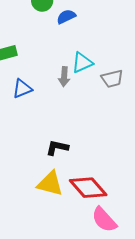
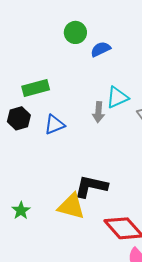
black L-shape: (57, 148) -> (91, 186), size x1.4
yellow triangle: (50, 184) -> (71, 206), moved

